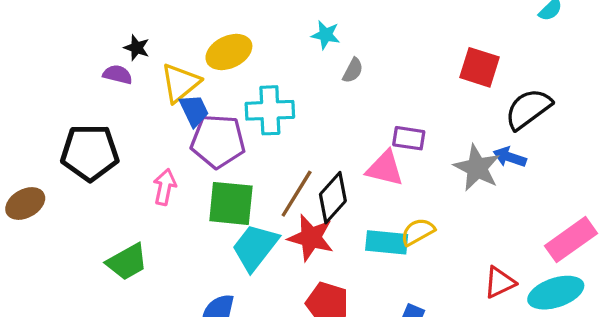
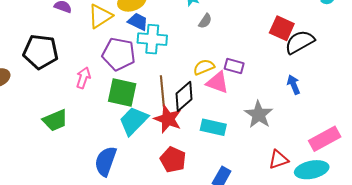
black semicircle: (528, 109) -> (300, 42), moved
blue trapezoid: (194, 110) -> (138, 22), moved, turned -45
blue arrow: (510, 157) -> (294, 85), turned 42
gray star: (477, 168) -> (259, 114), moved
brown line: (297, 194) -> (162, 91), turned -44
yellow semicircle: (418, 232) -> (204, 67), moved

